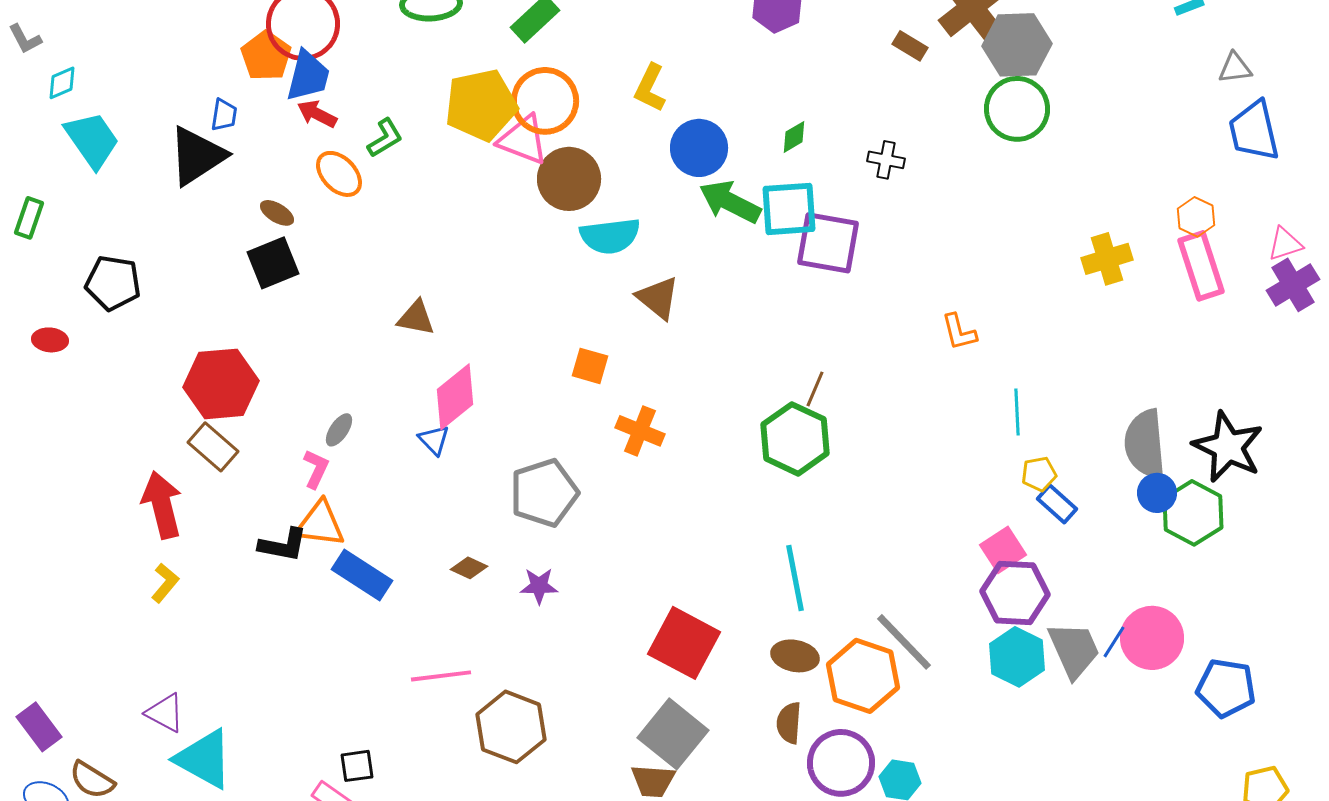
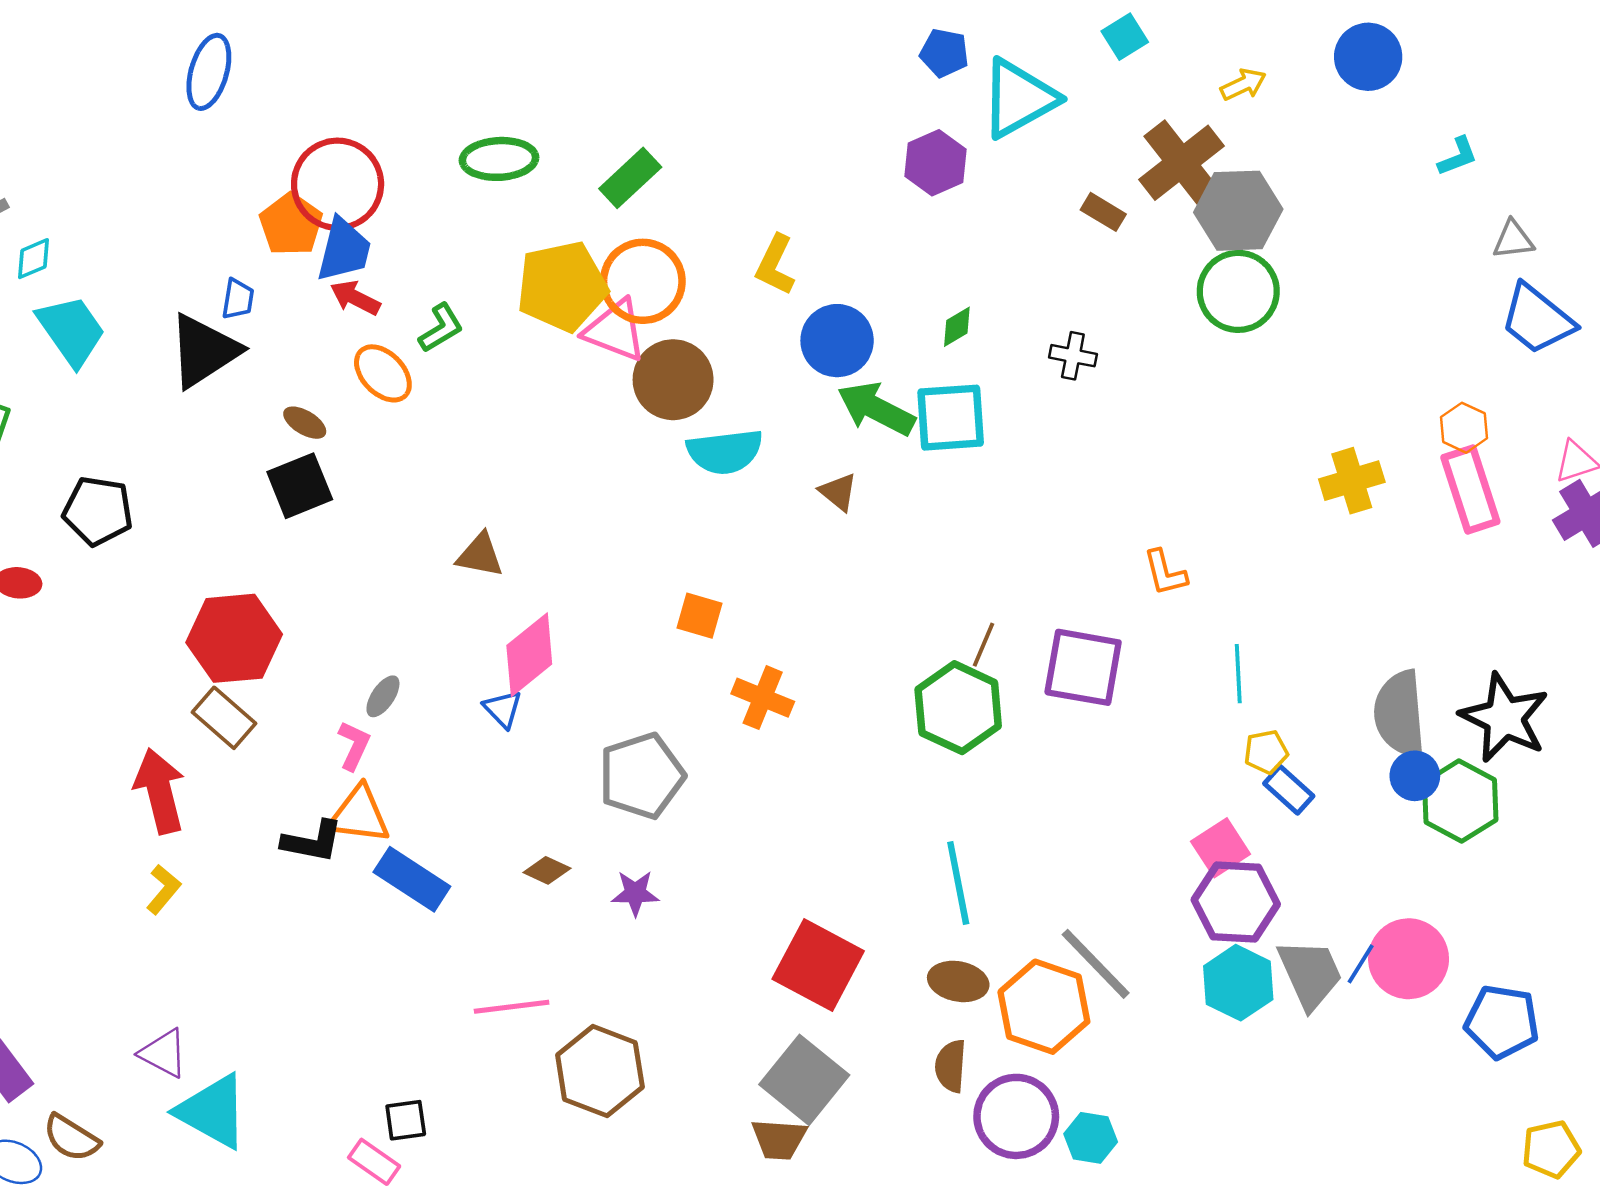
blue trapezoid: (1254, 131) -> (1537, 319), turned -38
purple square: (828, 243) -> (1083, 667), moved
brown triangle: (658, 298) -> (838, 492), moved, size x0.7

